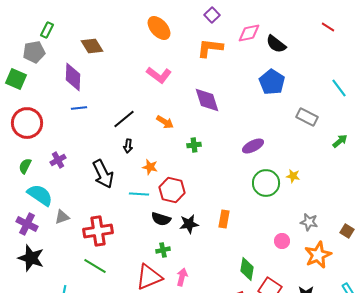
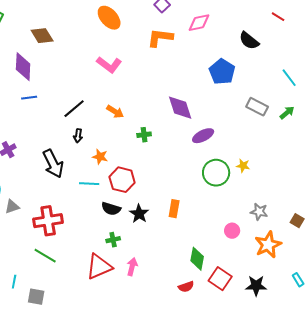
black semicircle: (276, 44) -> (249, 41), moved
purple diamond: (207, 100) -> (180, 108), moved
green arrow: (340, 141) -> (287, 113), moved
black star: (189, 224) -> (139, 214), turned -30

